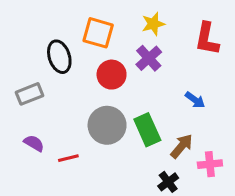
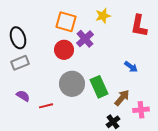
black ellipse: (59, 57) -> (18, 38), moved
purple cross: (149, 58) -> (85, 39), moved
red circle: (112, 75) -> (64, 50), moved

